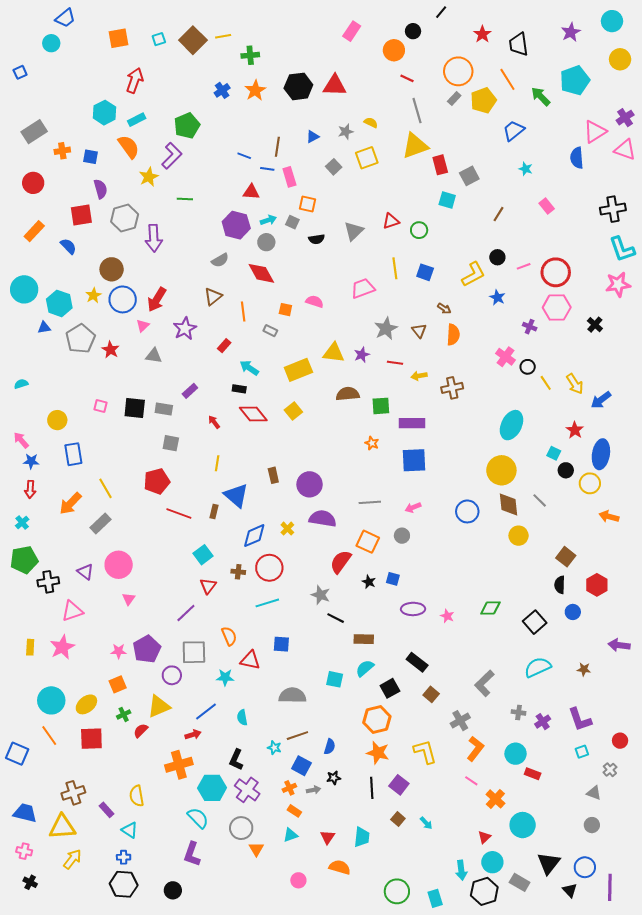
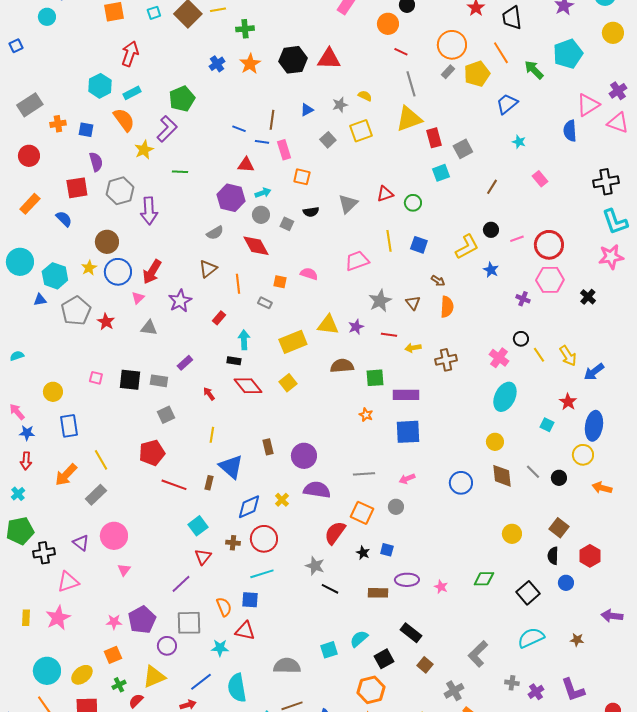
cyan square: (447, 200) -> (441, 173), turned -36
gray square: (292, 222) -> (287, 224), moved
pink cross: (505, 357) -> (499, 358), moved
cyan arrow: (249, 368) -> (244, 340), turned 54
gray square: (171, 443) -> (166, 415), turned -36
yellow circle: (501, 470) -> (495, 442), size x0.6
black circle: (566, 470) -> (559, 478), moved
yellow circle: (519, 536) -> (512, 534), moved
brown rectangle: (364, 639) -> (378, 593), moved
blue square: (281, 644) -> (250, 600), moved
cyan square: (335, 679) -> (329, 650), turned -30
cyan semicircle: (242, 717) -> (237, 688), size x1.8

